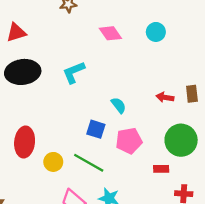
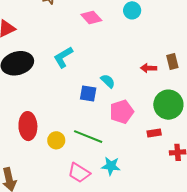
blue square: (96, 129) -> (88, 94), moved

